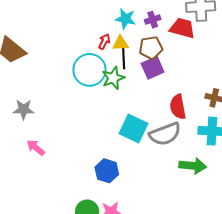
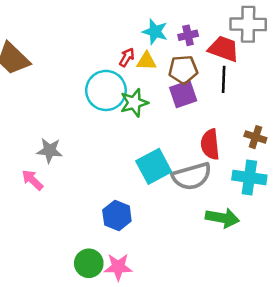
black line: (124, 58) -> (224, 79), moved
gray star: (24, 109) -> (50, 151), moved
cyan square: (133, 128) -> (154, 166), turned 32

